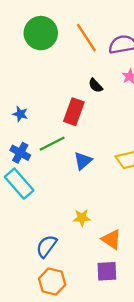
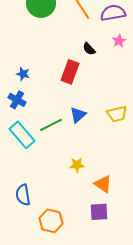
green line: (52, 144) -> (51, 125), moved
blue cross: (20, 153) -> (17, 100), moved
blue semicircle: (46, 246) -> (23, 195), moved, turned -45

